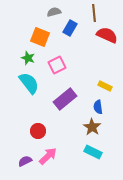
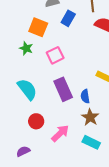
cyan semicircle: (29, 83) -> (27, 89), moved
purple rectangle: (65, 99) -> (63, 89), turned -75
blue semicircle: (98, 107) -> (85, 96), moved
pink arrow: (48, 156) -> (60, 133), moved

